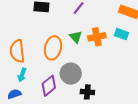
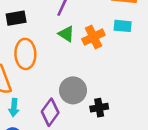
green triangle: (76, 37) -> (66, 34), moved
orange ellipse: (53, 48) -> (25, 54), moved

